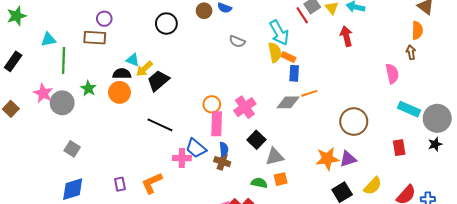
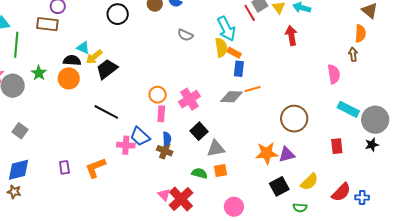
pink rectangle: (217, 124) -> (161, 114), size x0.7

